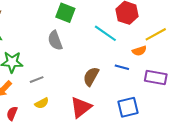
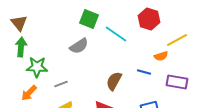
cyan line: (105, 33) -> (116, 34), moved
gray semicircle: (55, 41) -> (79, 46), turned -102

